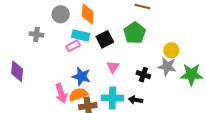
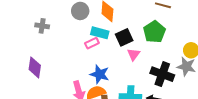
gray cross: (36, 34) -> (42, 26), moved
pink triangle: (113, 67) -> (134, 54), moved
black cross: (143, 75) -> (162, 74), size x1.6

